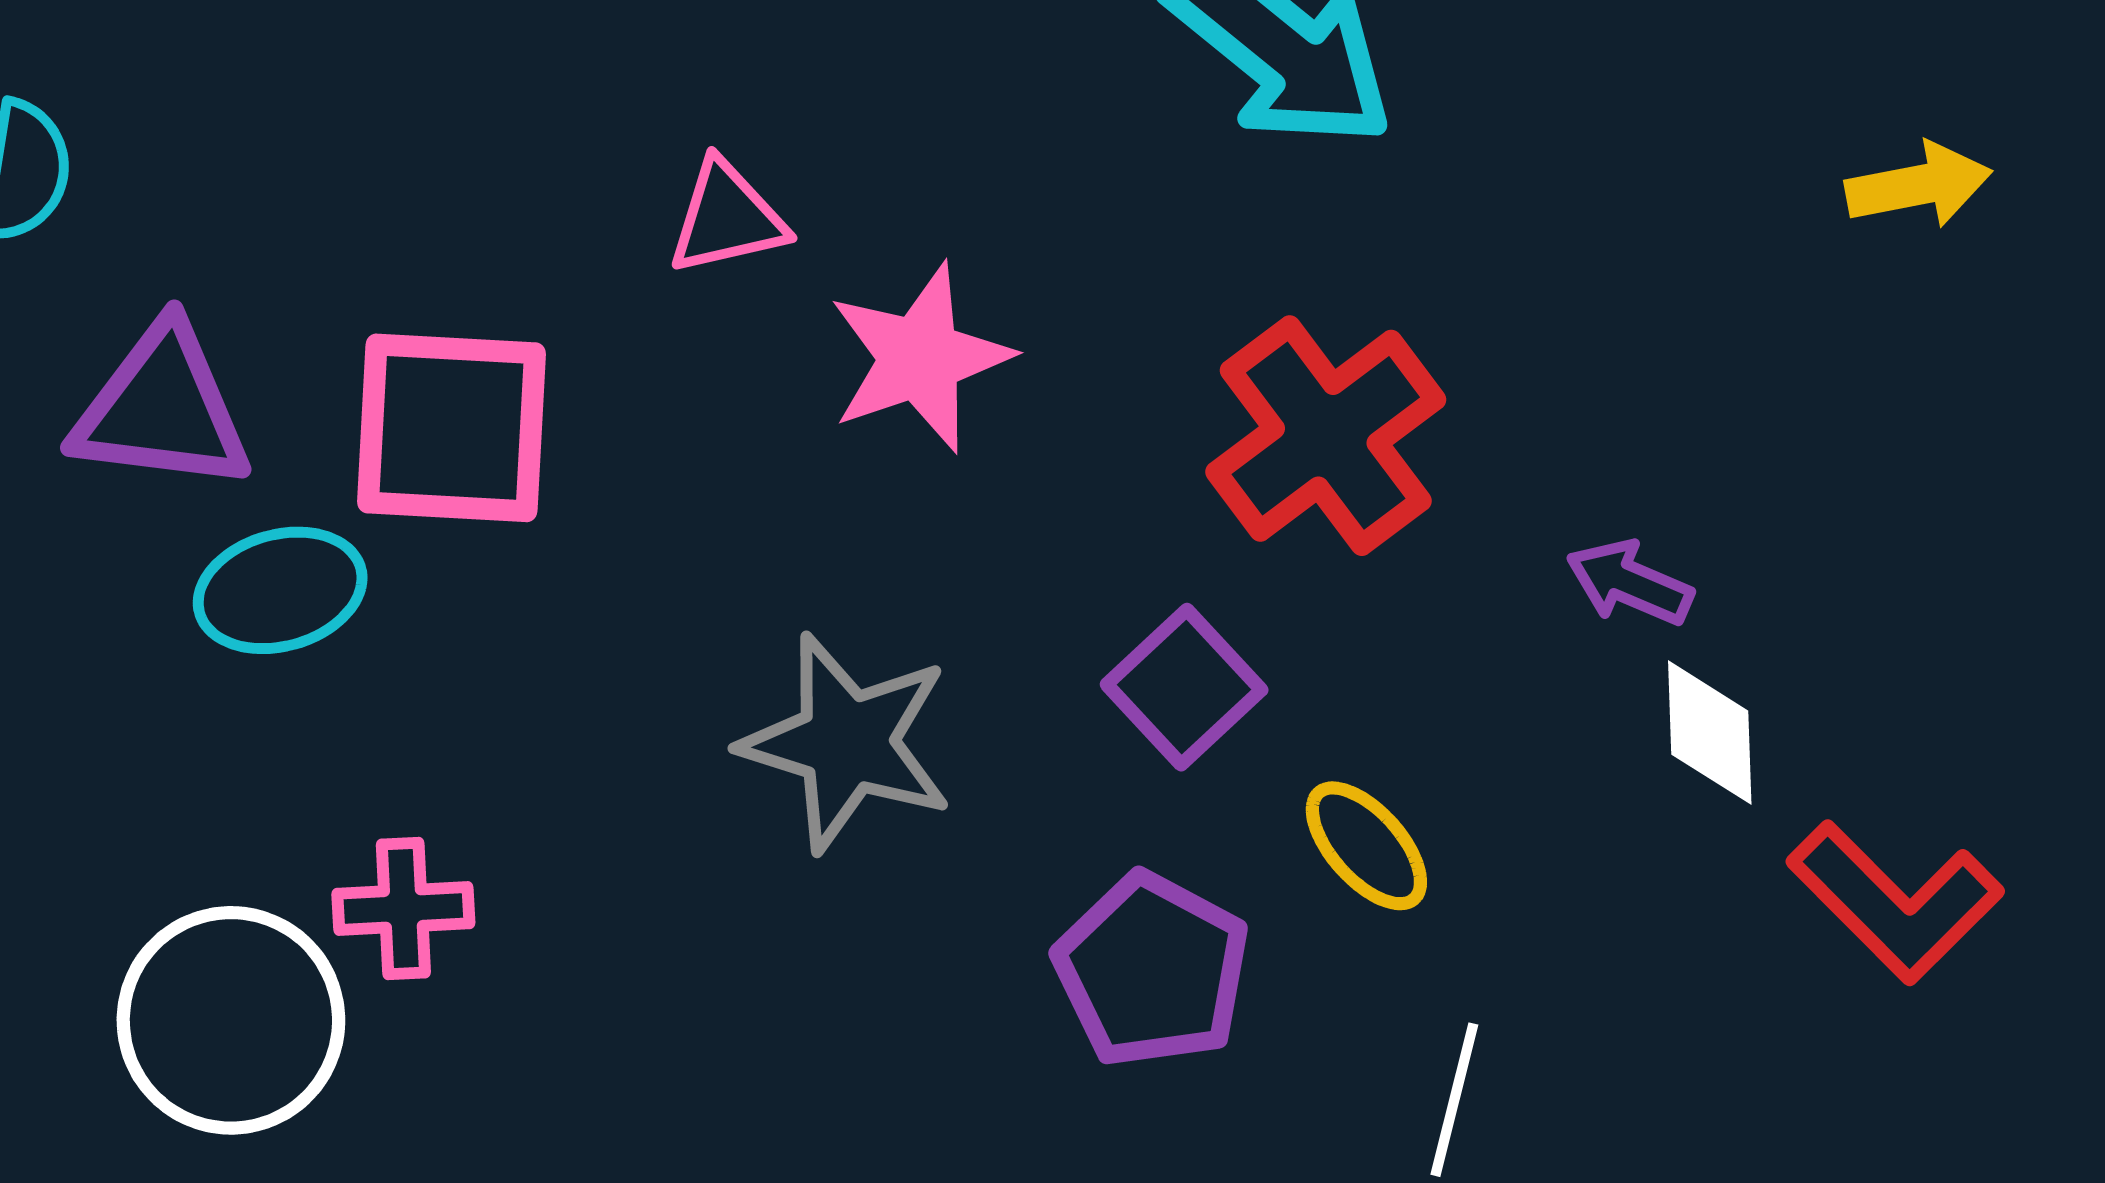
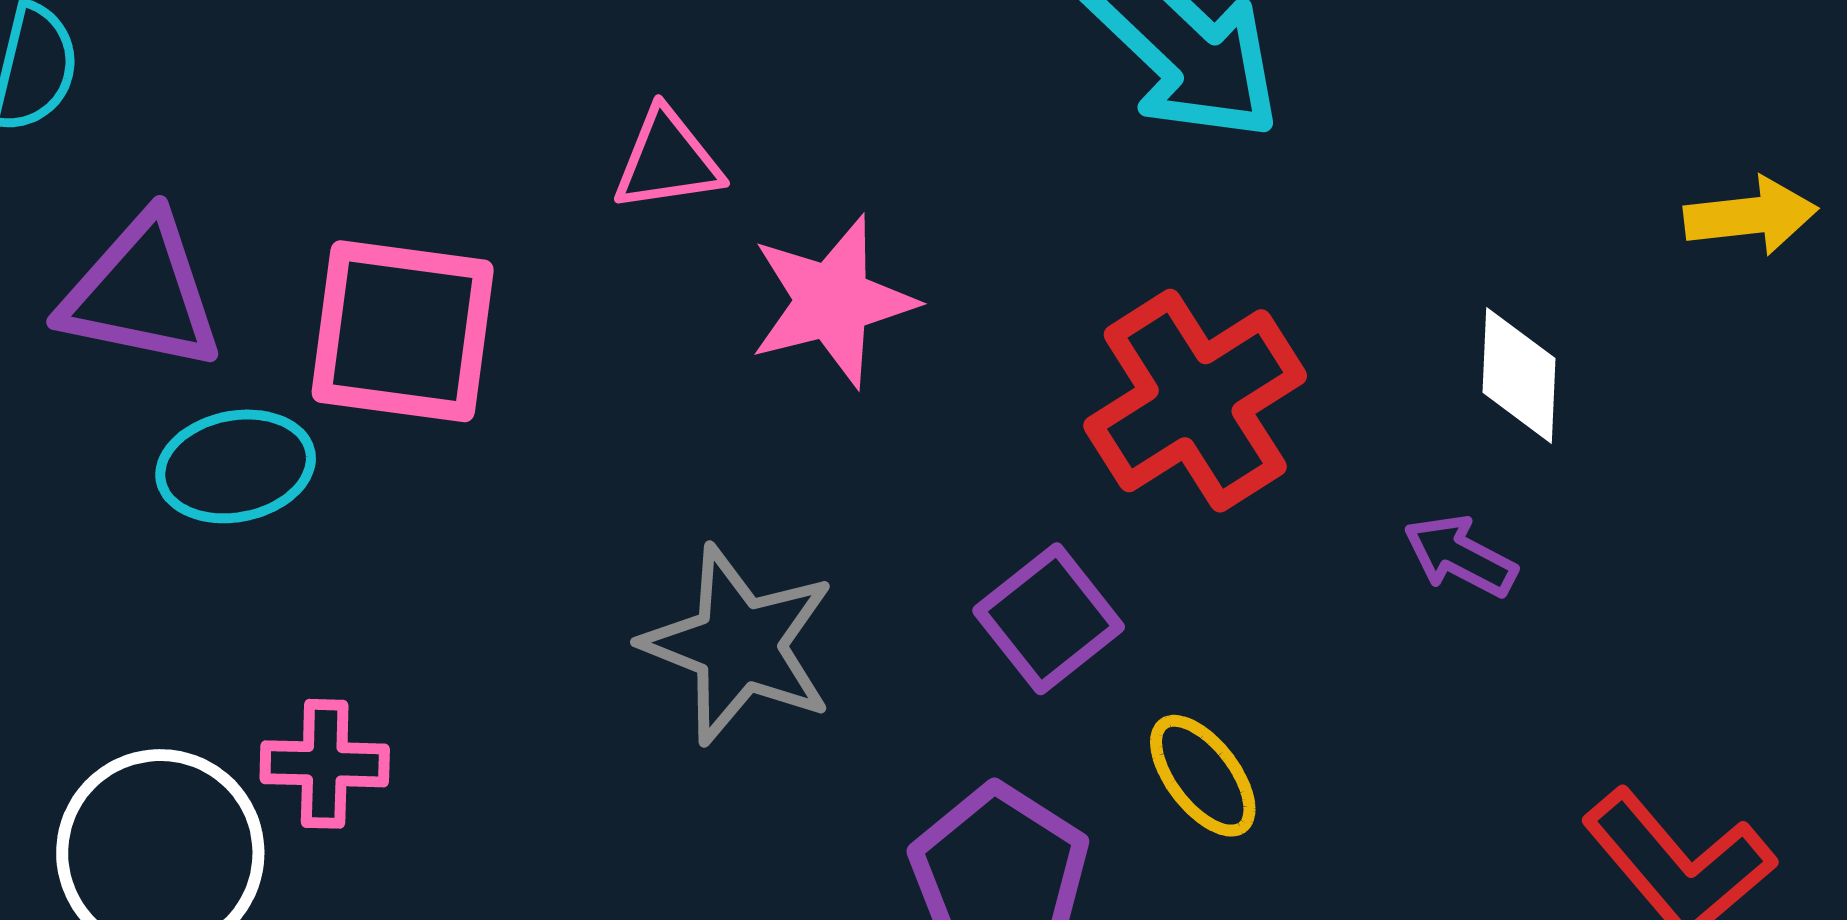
white diamond: (1710, 733) -> (1519, 375), moved

